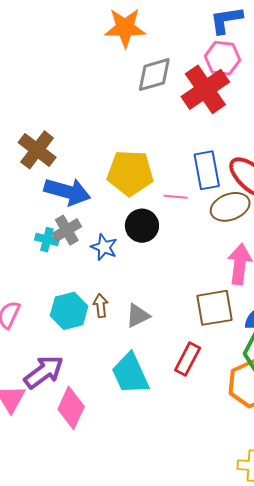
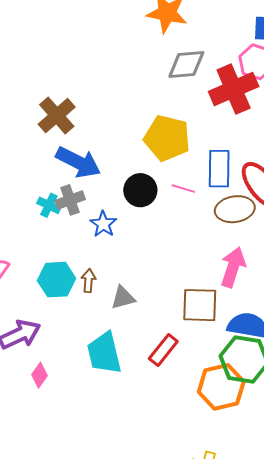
yellow pentagon: (130, 173) -> (167, 138), moved
black circle: (142, 226) -> (140, 190), moved
pink diamond: (71, 408) -> (40, 375), size x0.6

